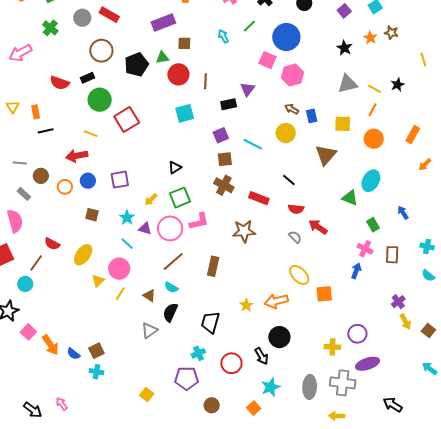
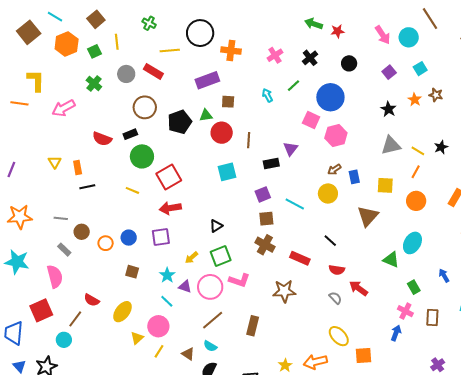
brown arrow: (292, 109) -> (334, 170), turned -64
red arrow: (77, 156) -> (170, 208), moved
pink L-shape: (199, 221) -> (239, 280), turned 30

